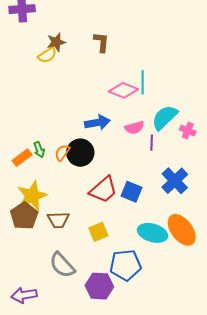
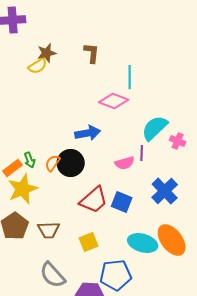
cyan line: (143, 82) -> (130, 77), moved
pink semicircle: (135, 127) -> (125, 163), moved
yellow star: (32, 196) -> (23, 189), moved

